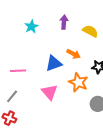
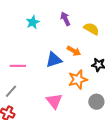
purple arrow: (64, 22) -> (65, 19), turned -32
orange star: (78, 82) -> (78, 80), turned 30
pink triangle: (49, 92) -> (54, 101), moved

